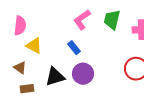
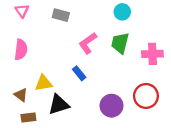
yellow triangle: (34, 46) -> (44, 83), moved, turned -36
purple circle: (83, 74) -> (111, 106), moved

